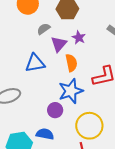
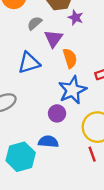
purple star: (79, 38) -> (76, 18), moved

